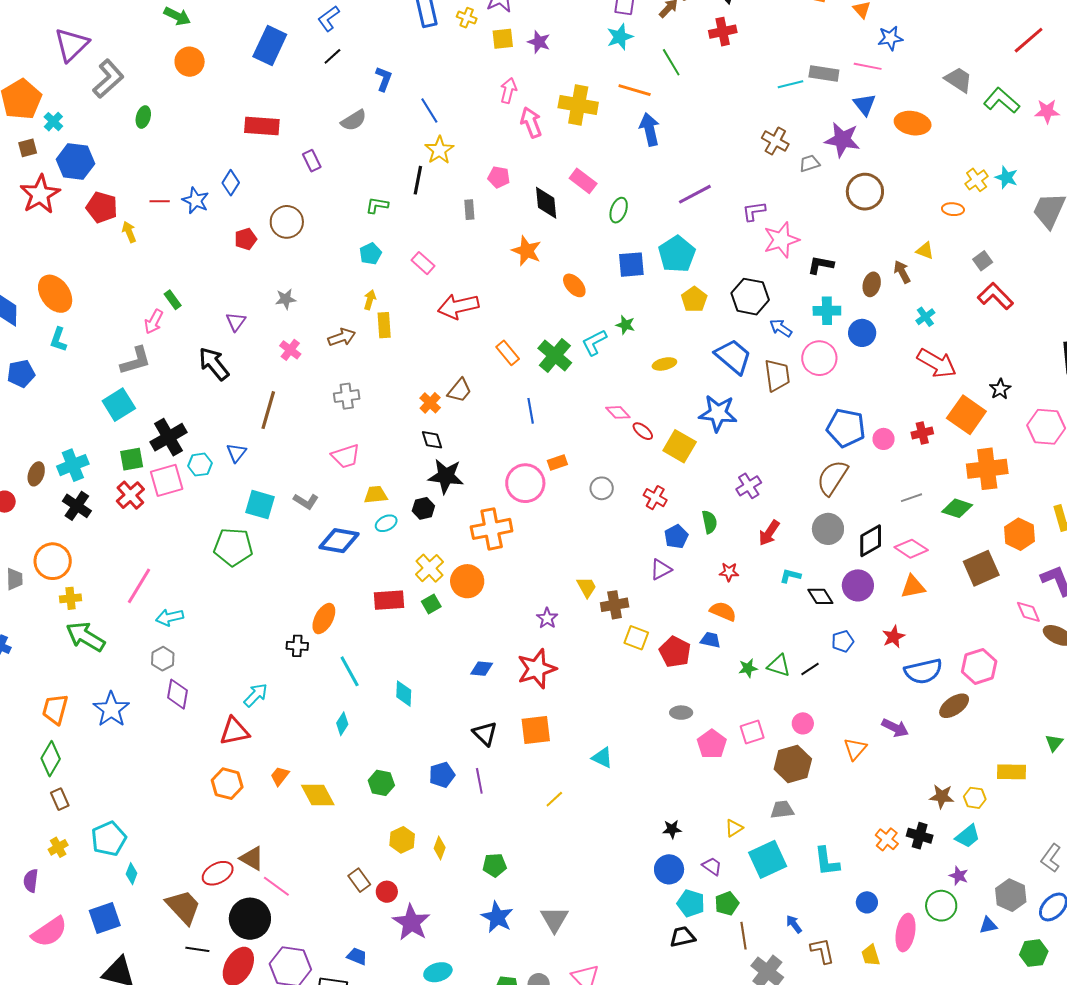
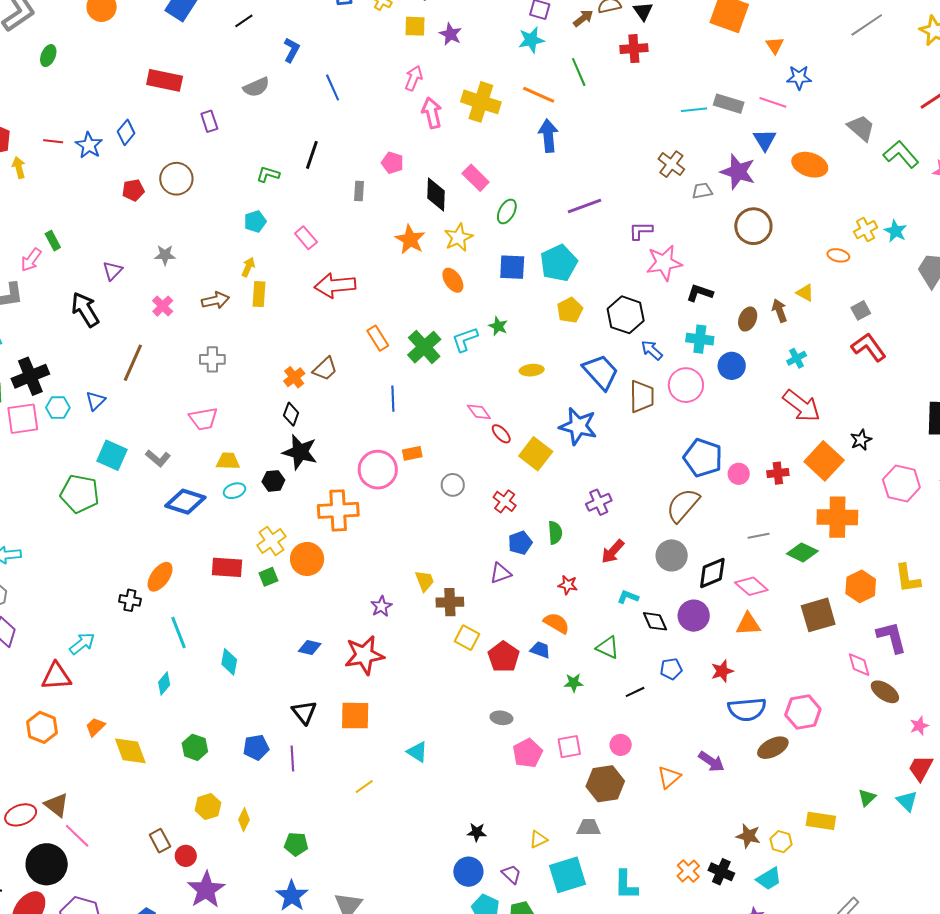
yellow star: (439, 150) -> (458, 238), moved
black diamond: (432, 440) -> (291, 414), turned 30
green triangle: (779, 666) -> (608, 647), moved

